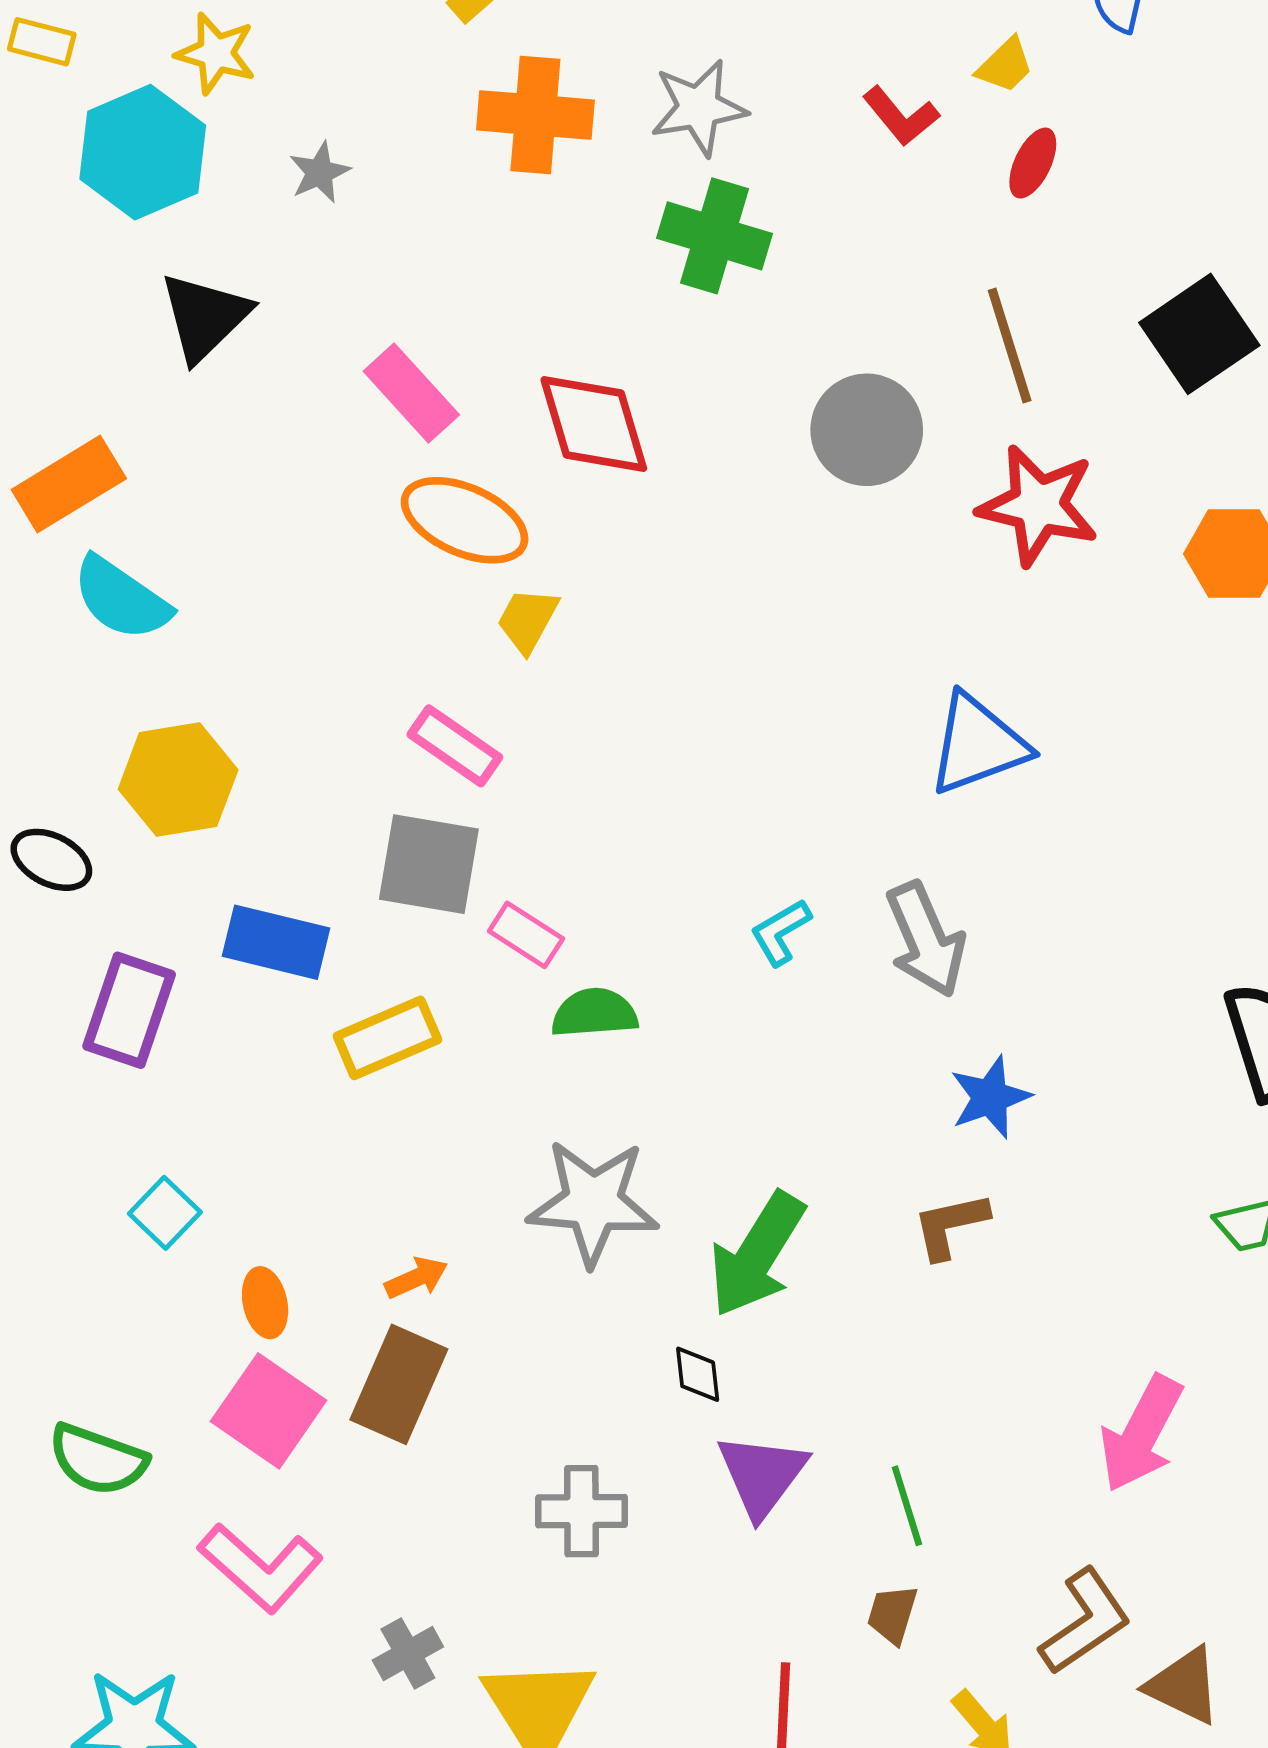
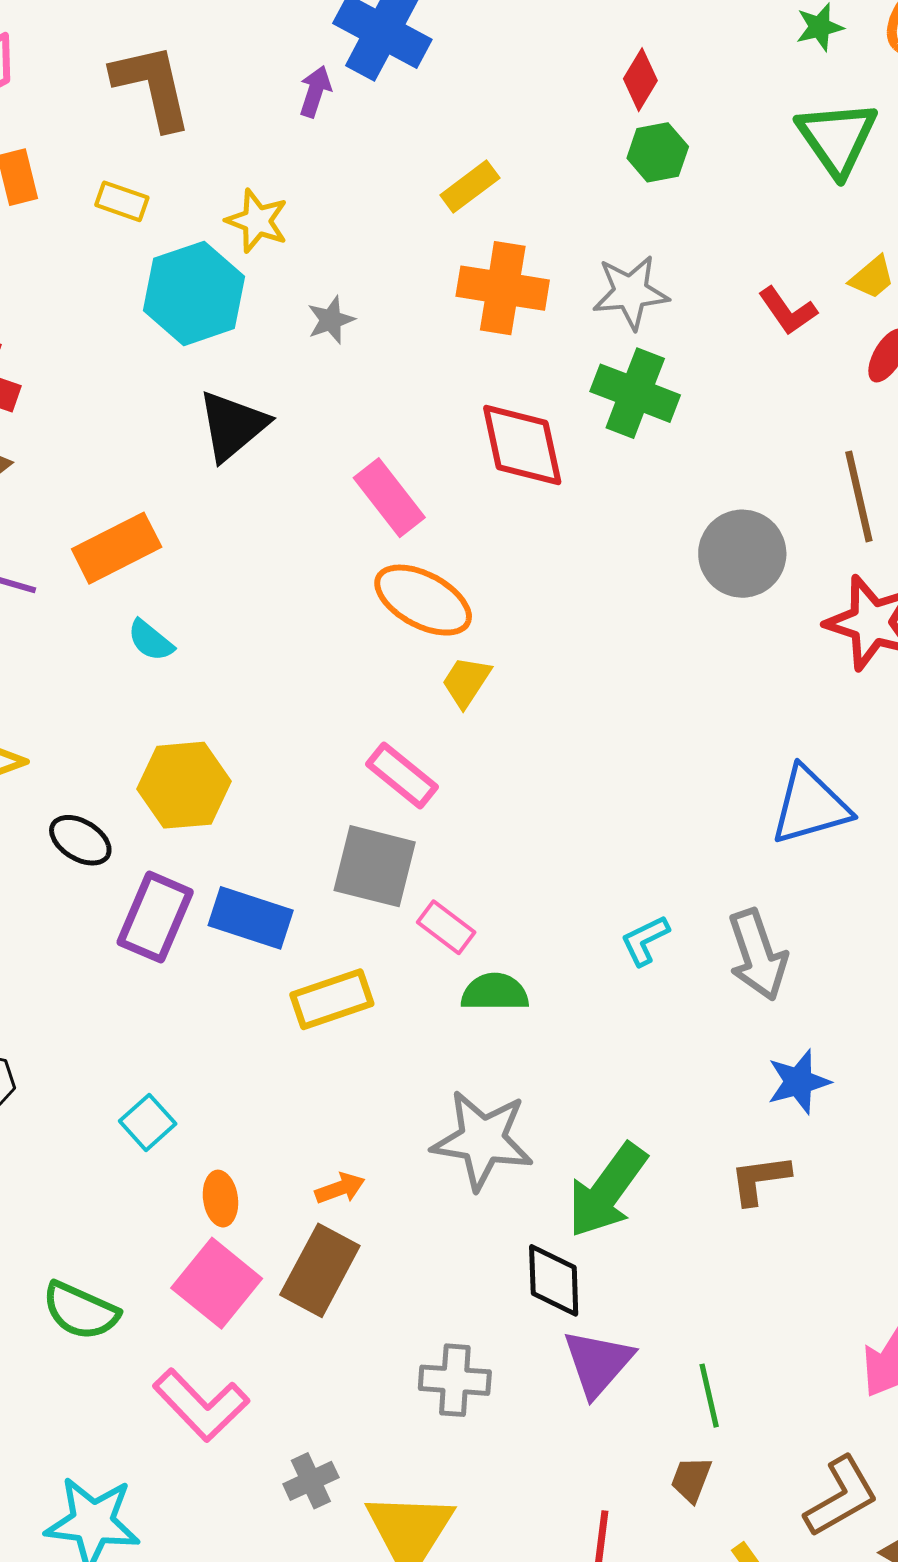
red diamond: (594, 424) -> (522, 445), moved
cyan semicircle: (121, 598) -> (151, 640), size x0.6
purple rectangle: (129, 1010) -> (155, 917), moved
black diamond: (698, 1374) -> (554, 1280), size x1.6

